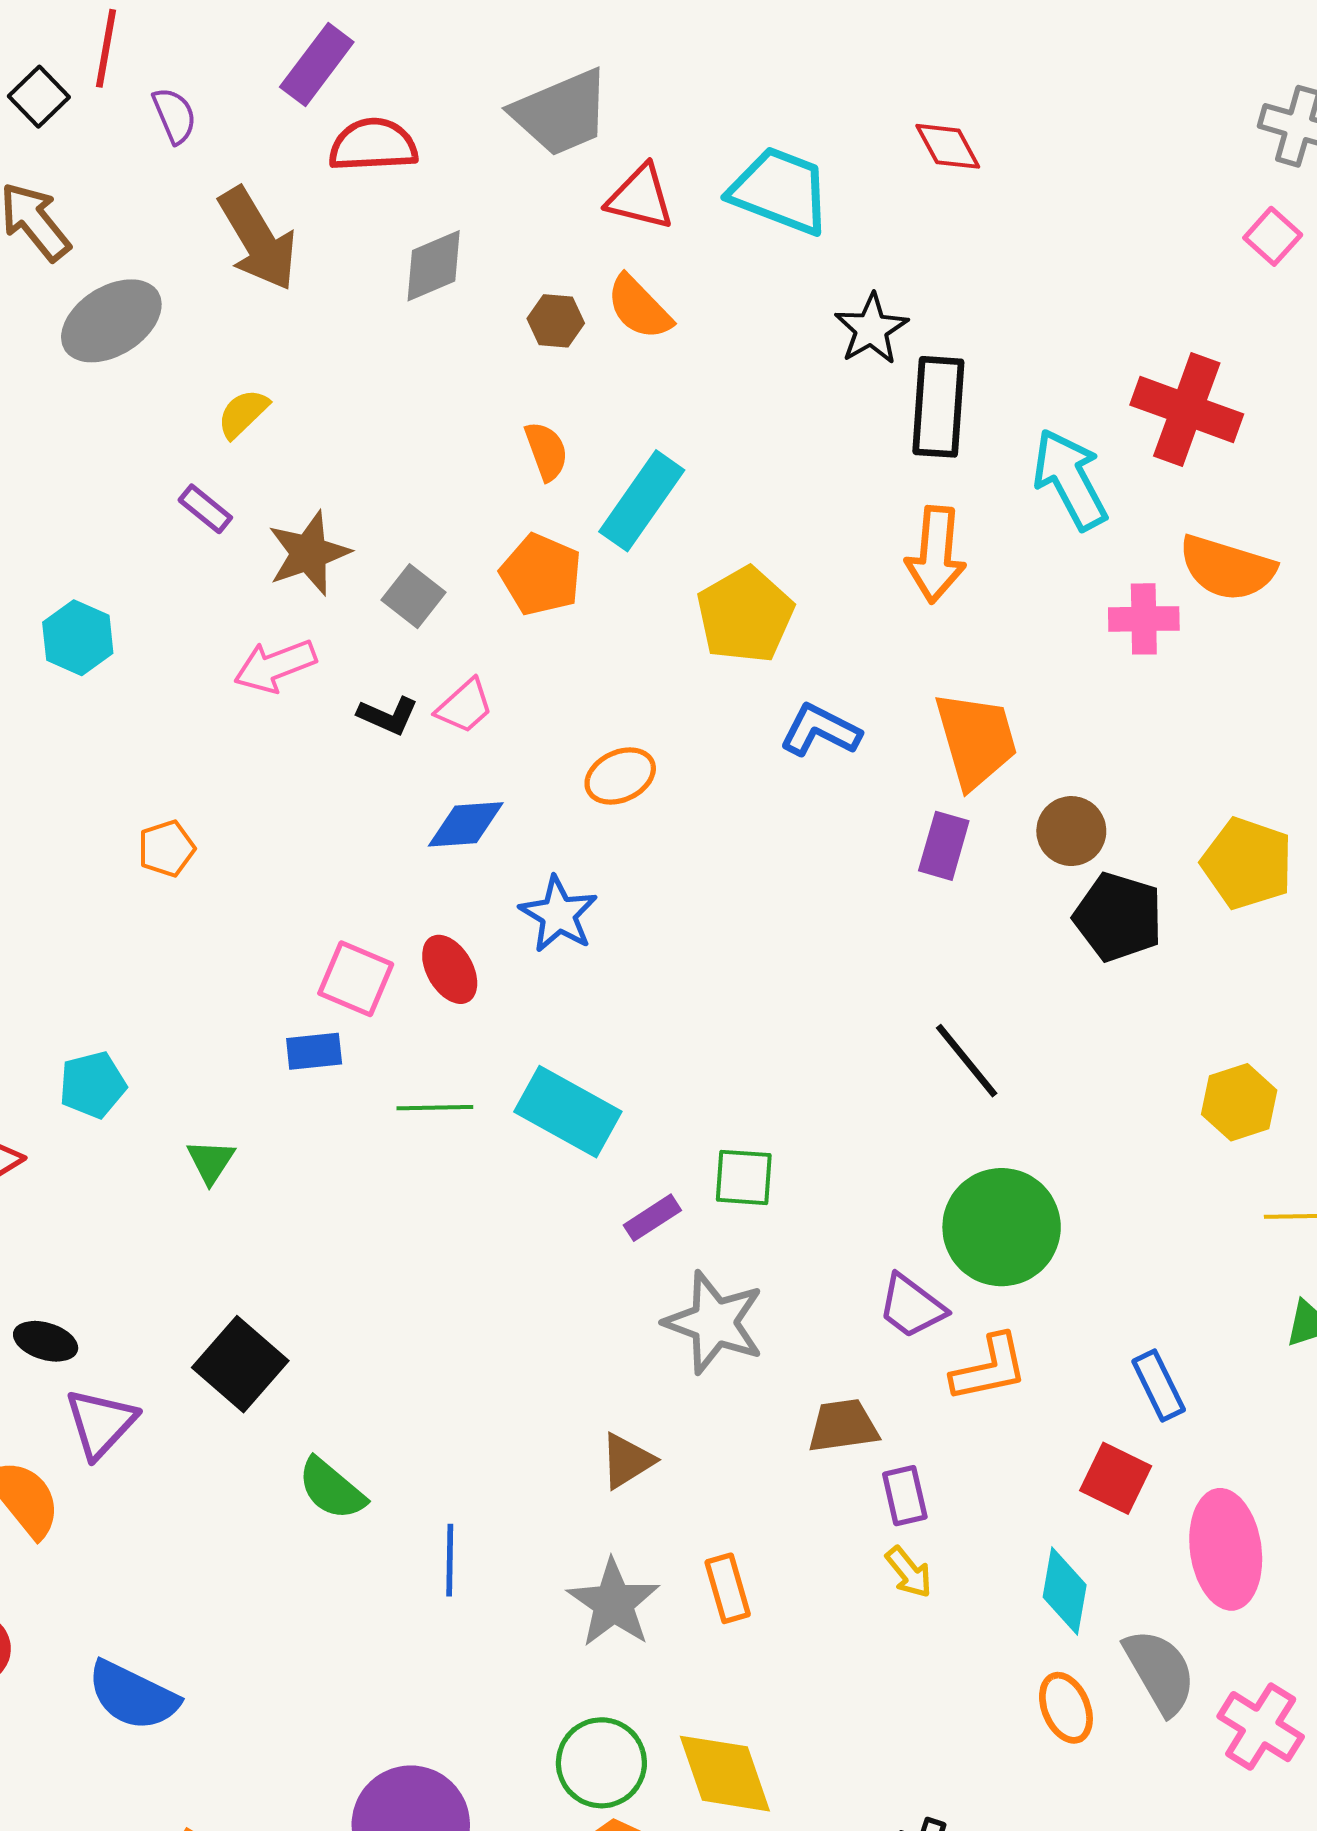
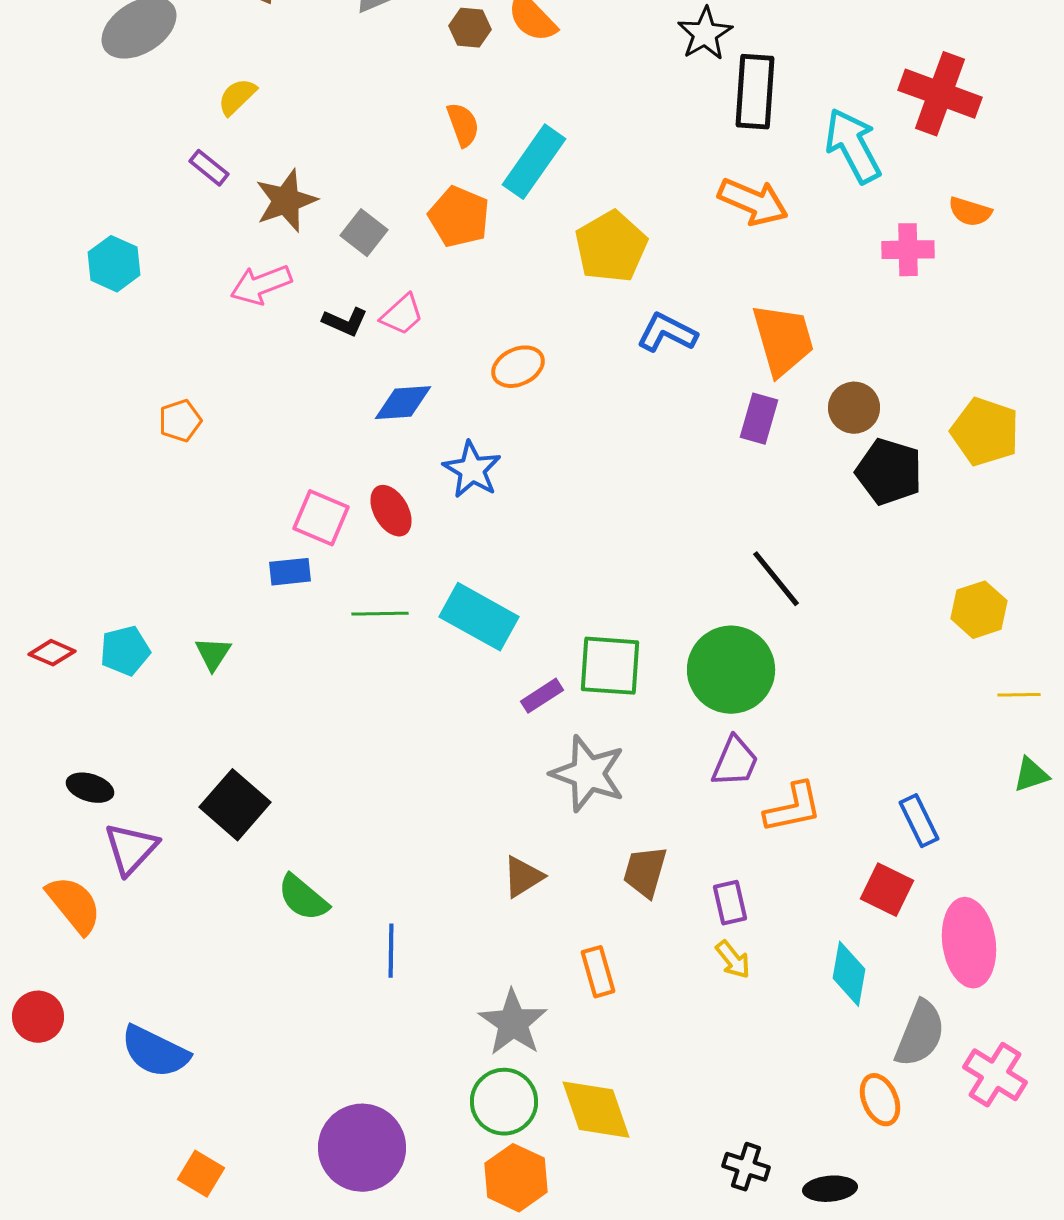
orange arrow: (936, 554) -> (753, 202), turned -72
orange semicircle: (1227, 568) -> (970, 212), size x0.6
cyan pentagon: (93, 1085) -> (125, 651), moved
green square: (744, 1177) -> (610, 666), size x1.4
green circle: (1002, 1227) -> (731, 670), moved
purple trapezoid: (912, 1306) -> (735, 762), turned -104
brown trapezoid: (843, 1426) -> (645, 872), moved, turned -66
gray star: (613, 1603) -> (513, 1023), moved
gray semicircle: (1160, 1672) -> (920, 1034), turned 52
orange ellipse: (1066, 1708) -> (880, 1100), moved

